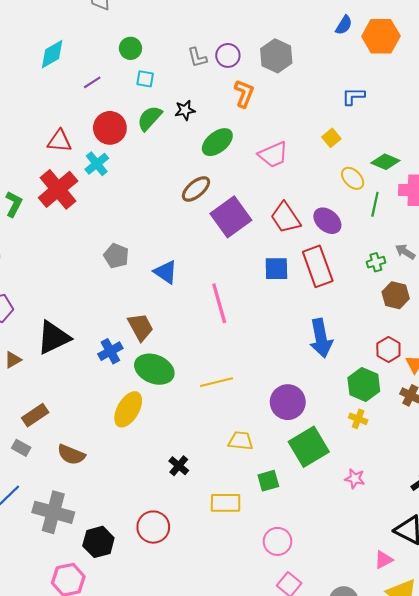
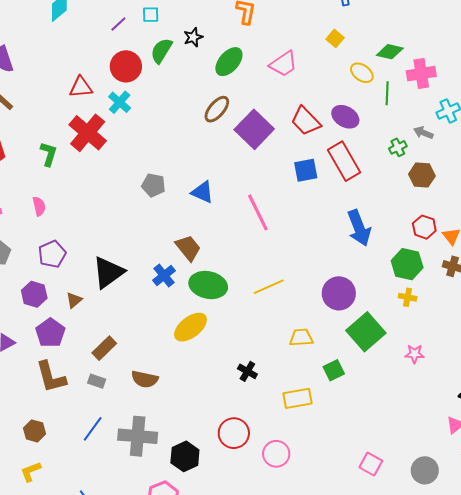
purple line: (92, 82) -> (118, 24), moved
yellow ellipse: (128, 409) -> (190, 327), turned 32
pink circle: (278, 541) -> (276, 454), moved

